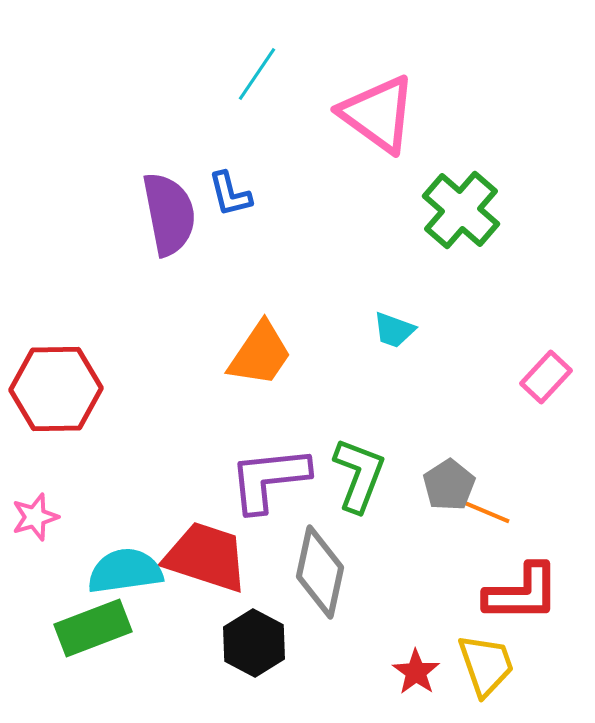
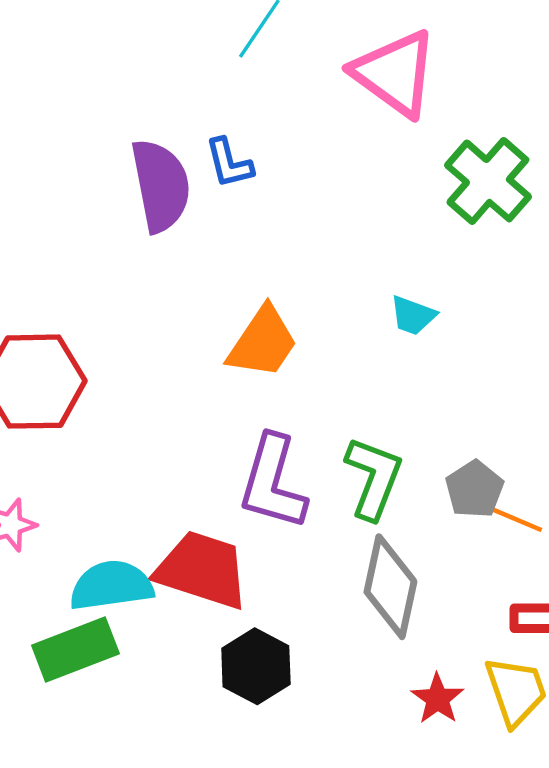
purple L-shape: (269, 479) -> (273, 482), turned -68
gray diamond: (320, 572) -> (390, 587), moved

